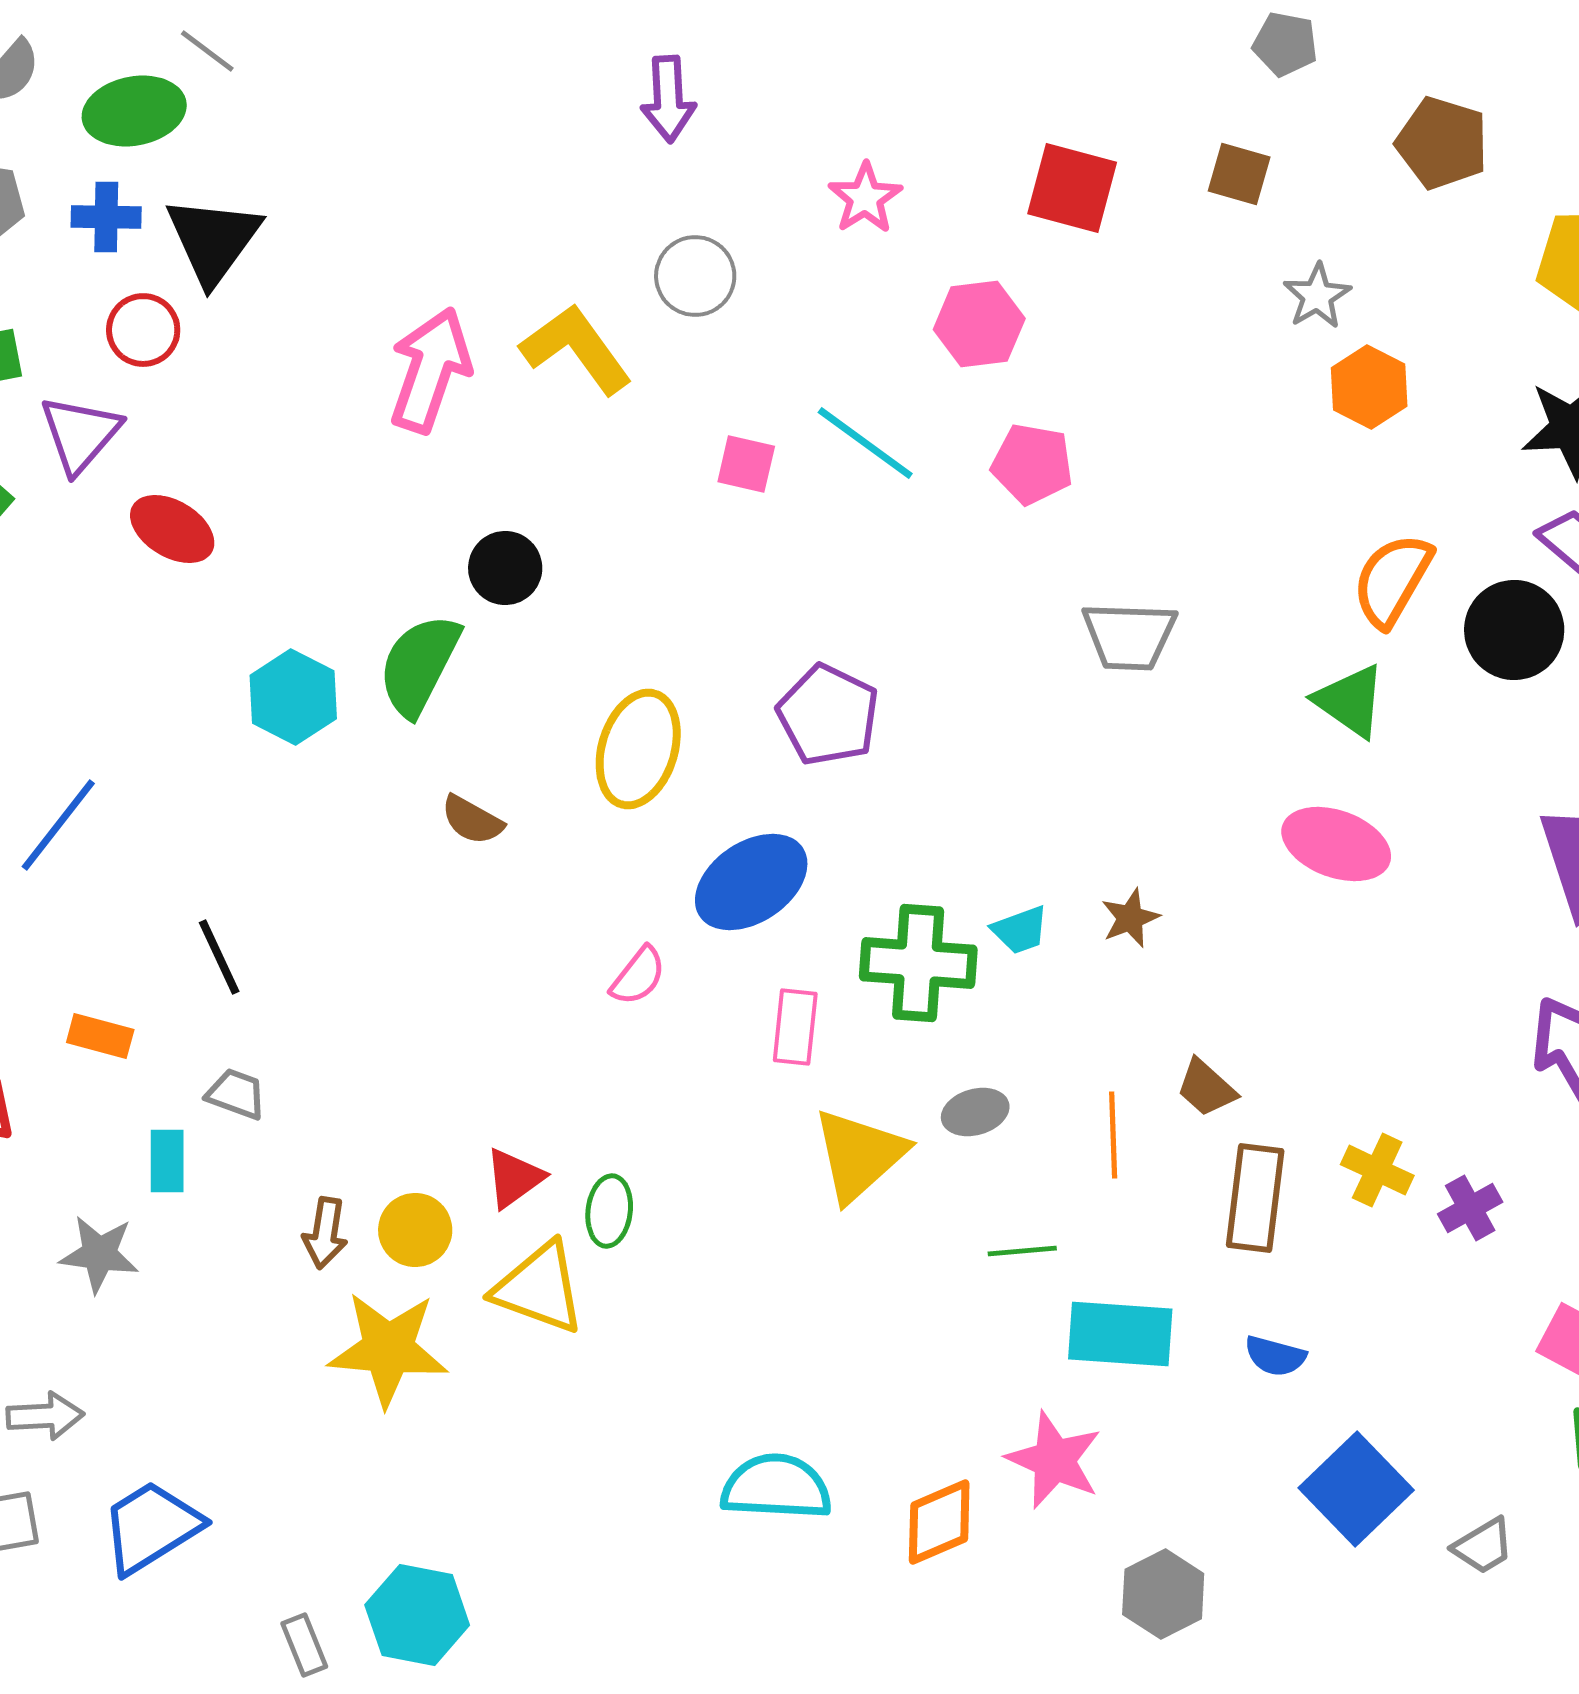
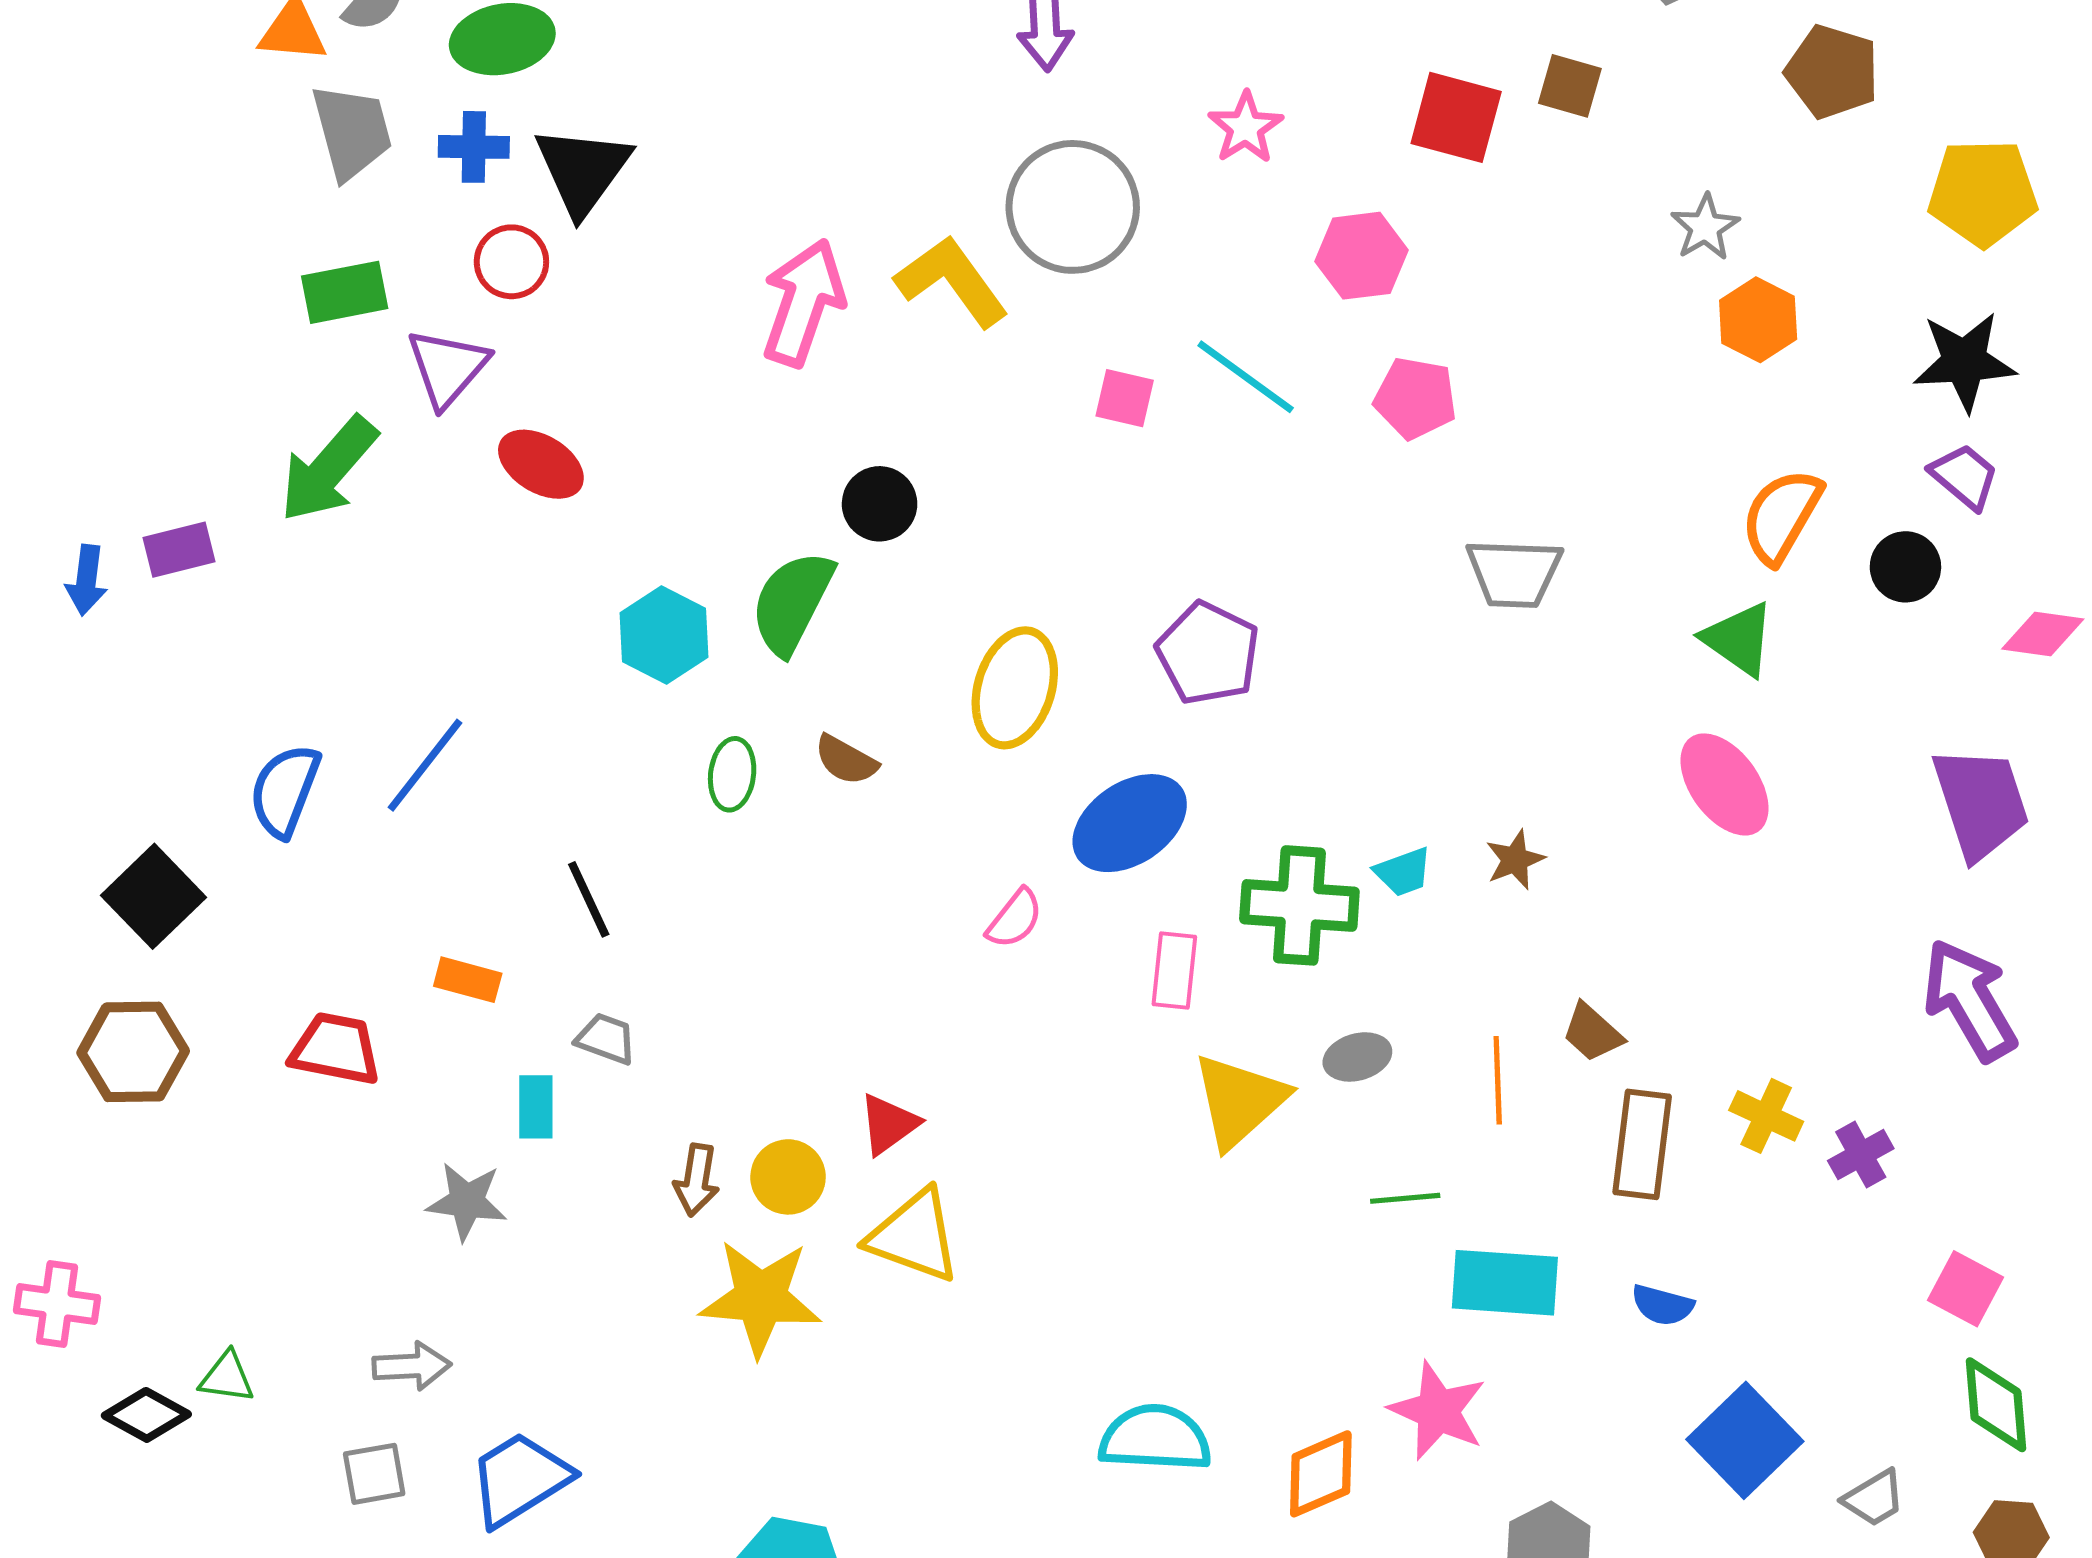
brown square: (1239, 174) -> (1570, 86), moved
gray circle: (695, 276) -> (1073, 207), size x1.6
black circle: (1514, 630) -> (1905, 567), size x0.7
pink ellipse: (1336, 844) -> (1724, 784), turned 34
green ellipse: (609, 1211) -> (732, 774), moved

